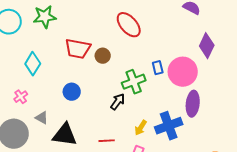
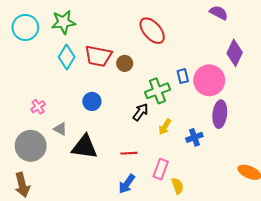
cyan diamond: (33, 64) -> (67, 57), moved
blue cross: (169, 126) -> (194, 137), size x0.6
yellow arrow: (141, 128) -> (165, 127), moved

